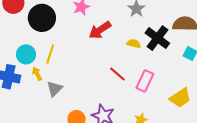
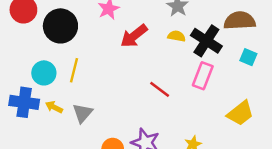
yellow semicircle: (134, 44) -> (177, 36), moved
yellow arrow: (37, 74) -> (54, 107), moved, turned -32
pink rectangle: (145, 81) -> (203, 76), moved

